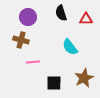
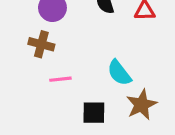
cyan semicircle: (70, 47) -> (119, 73), moved

